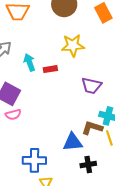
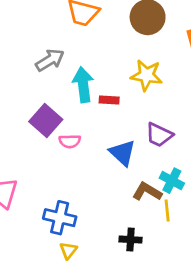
cyan arrow: (29, 62) -> (83, 85), size x1.4
pink semicircle: (13, 115) -> (70, 141), moved
blue triangle: (73, 142) -> (122, 153), moved, turned 35

